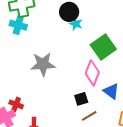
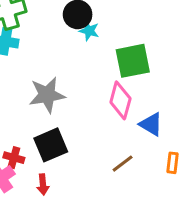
green square: (103, 47) -> (133, 61), turned 30
black square: (81, 99) -> (51, 145), moved, size x1.6

